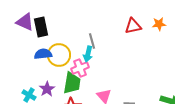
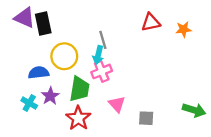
orange star: (159, 24) -> (184, 29), moved
blue semicircle: (43, 54) -> (39, 73), moved
pink cross: (80, 68) -> (102, 71), moved

